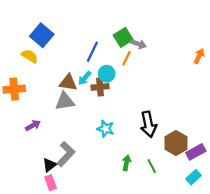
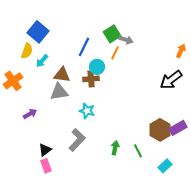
yellow semicircle: (30, 56) -> (27, 51), turned 77
cyan arrow: (85, 78) -> (42, 61), moved
orange cross: (14, 89) -> (13, 81), turned -30
black arrow: (148, 124) -> (171, 80), moved, turned 65
cyan star: (106, 129) -> (87, 111), moved
purple rectangle: (196, 152) -> (178, 128), moved
gray L-shape: (66, 154) -> (77, 140), moved
cyan rectangle: (194, 177) -> (165, 166), moved

